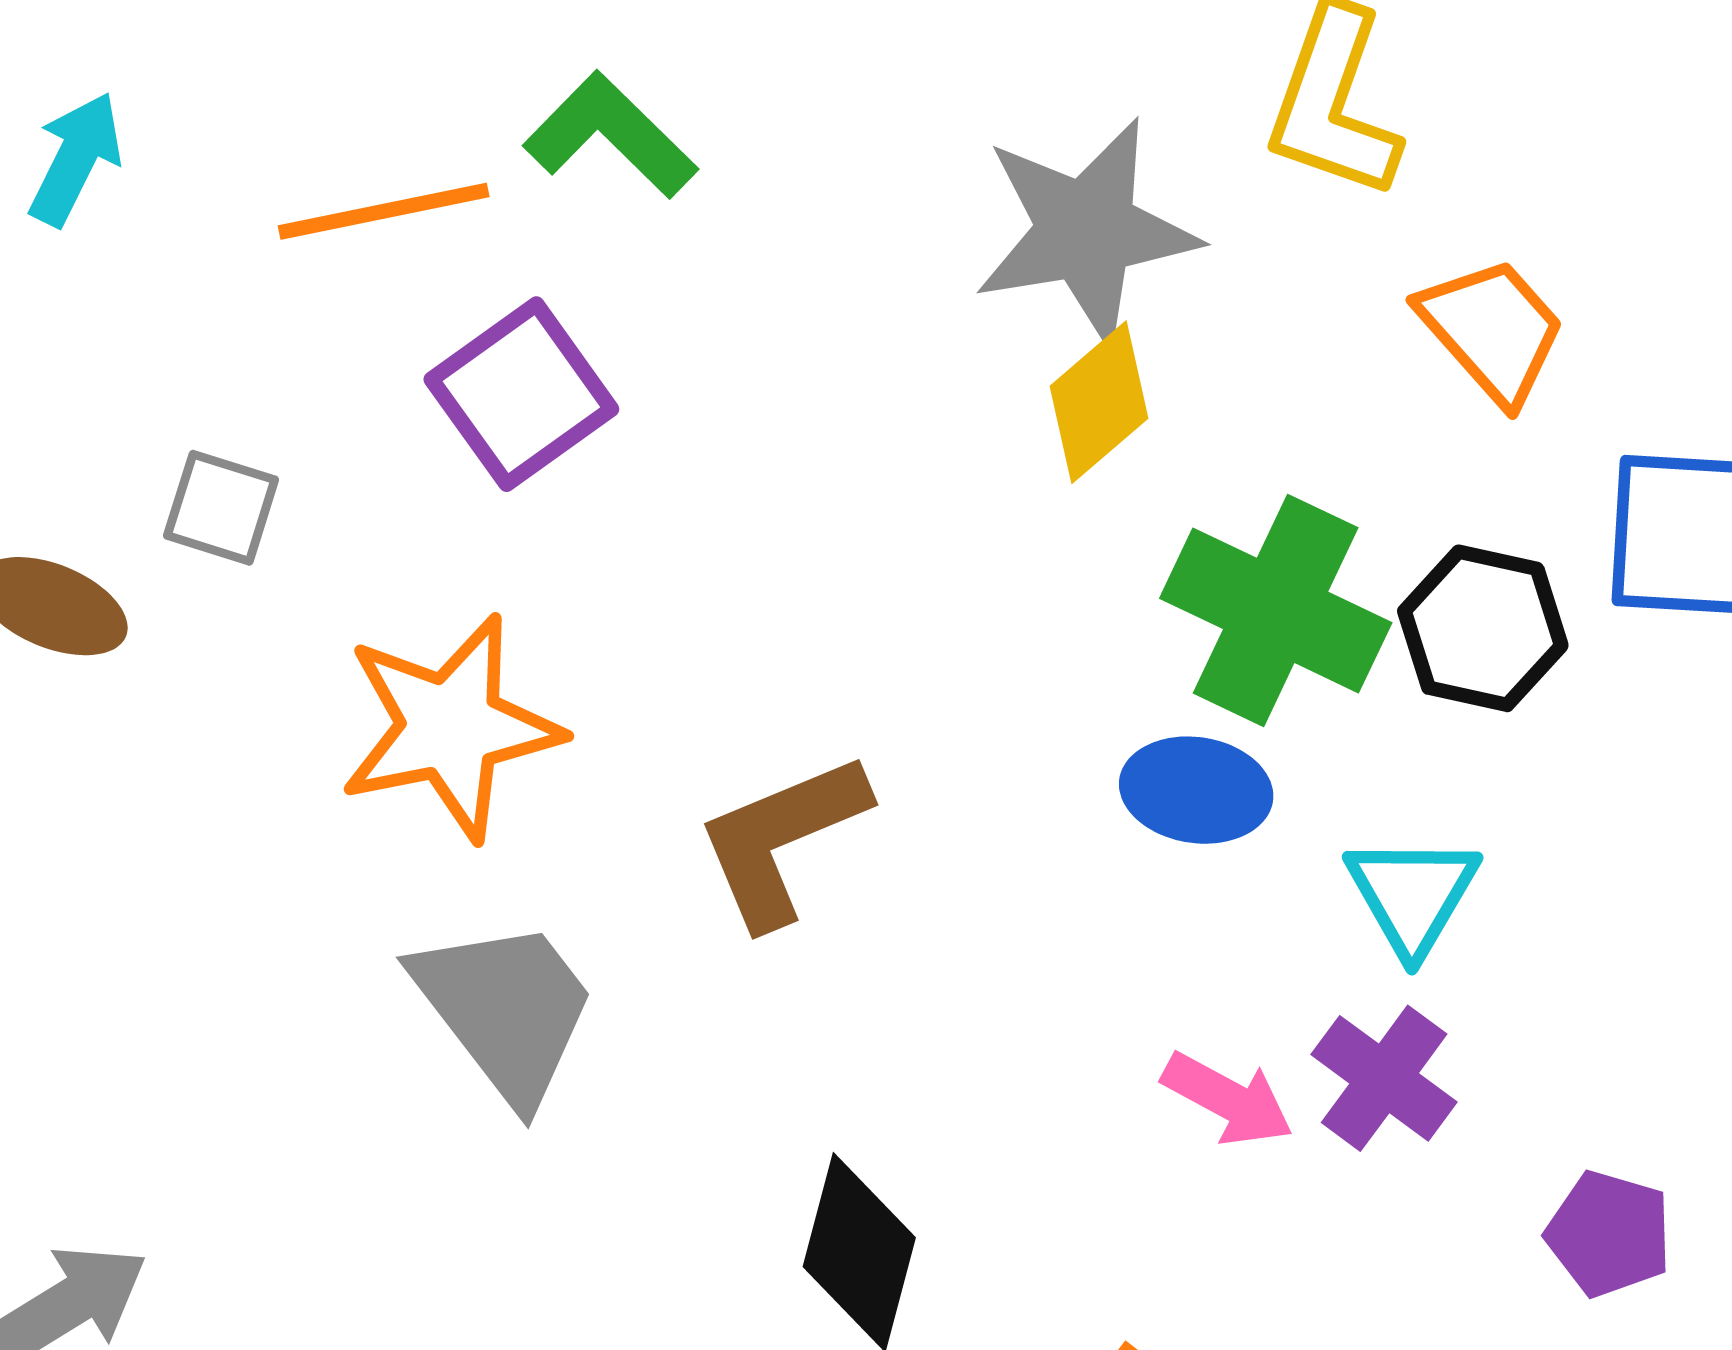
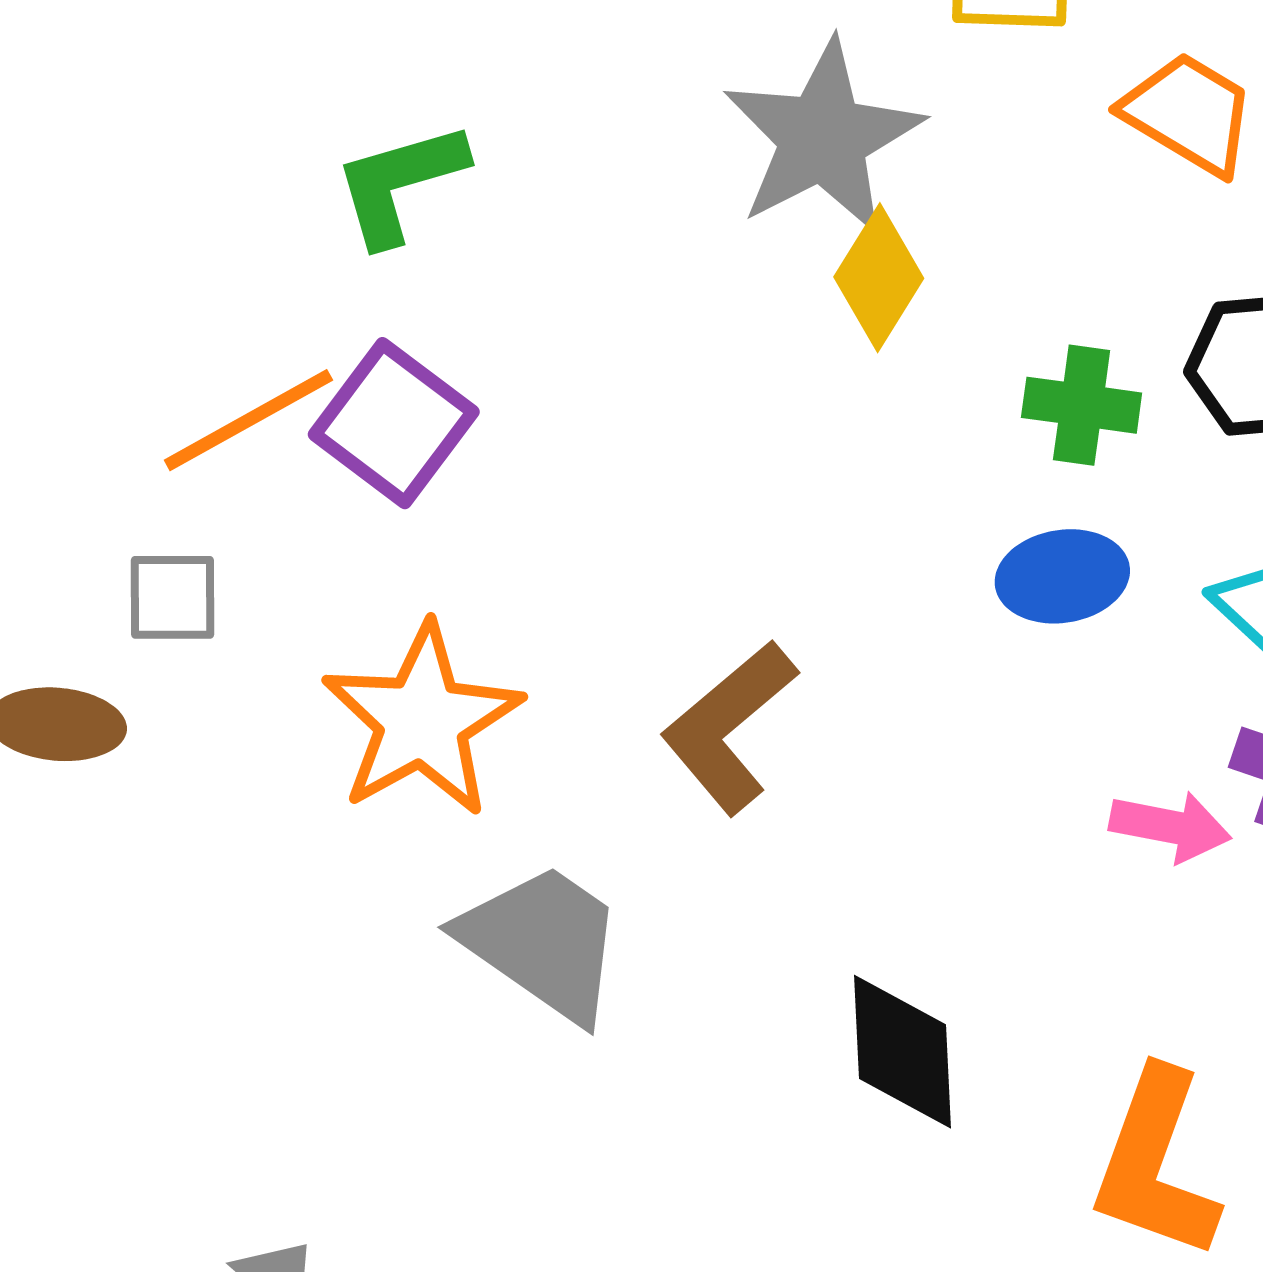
green L-shape: (610, 135) -> (400, 183), turned -43
orange line: (384, 211) -> (248, 420), moved
green cross: (1276, 610) -> (1082, 405), size x0.6

